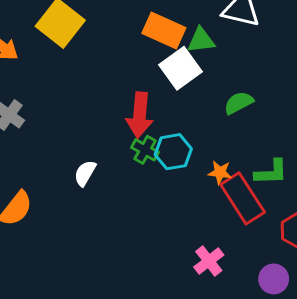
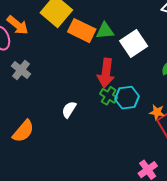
orange rectangle: (164, 31) -> (82, 31), moved
green triangle: (201, 40) -> (105, 31), moved

